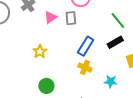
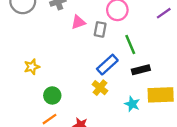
green line: (118, 21) -> (130, 45), moved
yellow star: (40, 52) -> (32, 67), moved
cyan star: (111, 82) -> (132, 104), moved

